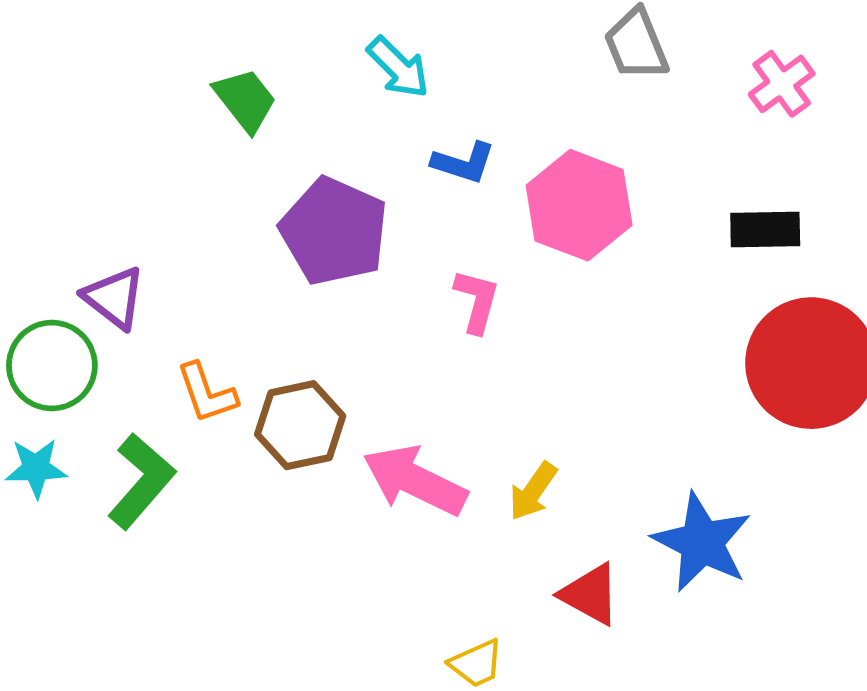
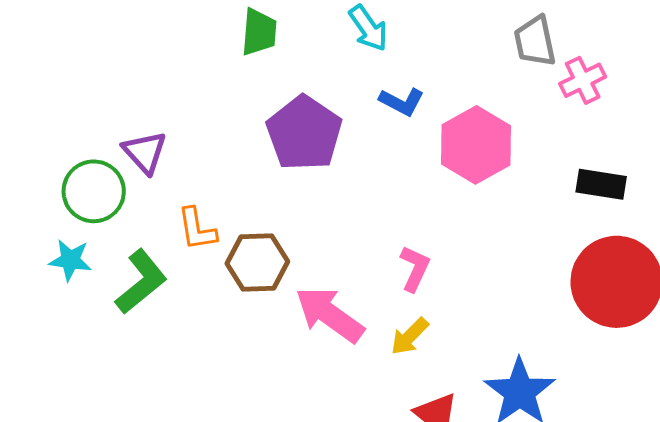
pink cross: (782, 84) -> (583, 80), moved
green trapezoid: (245, 100) -> (259, 32), turned 33
pink L-shape: (477, 301) -> (415, 268), moved

